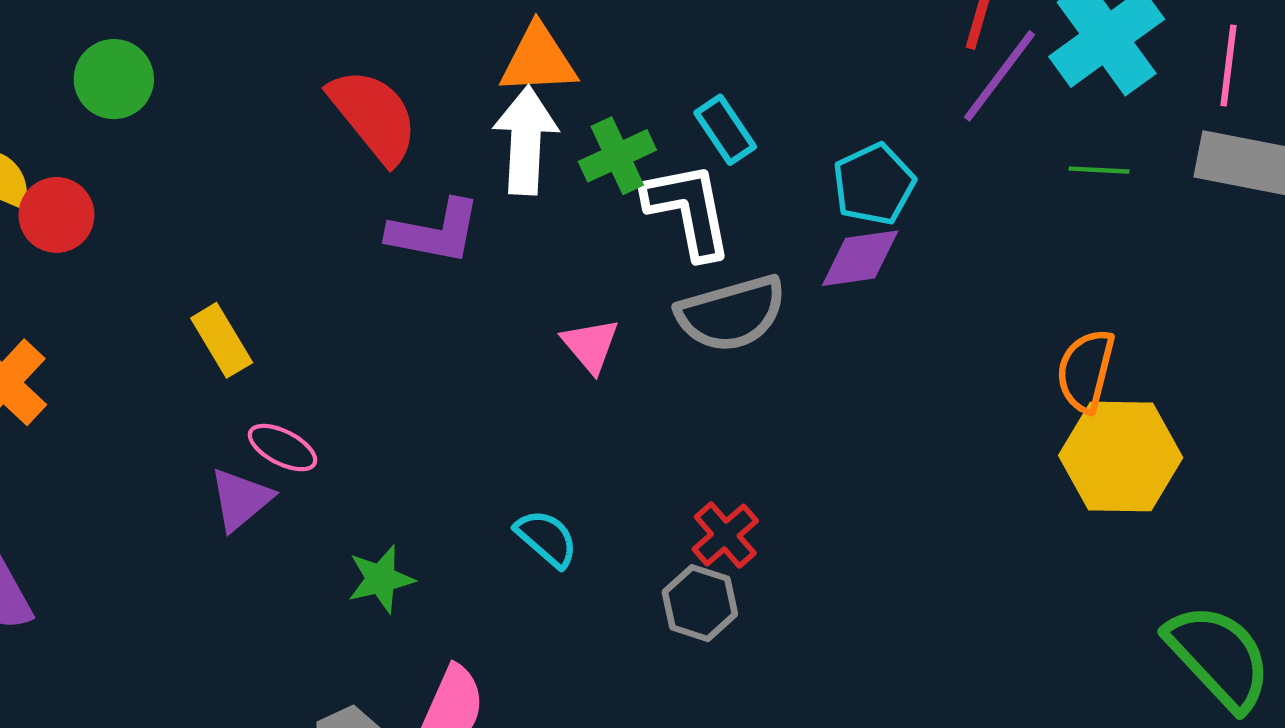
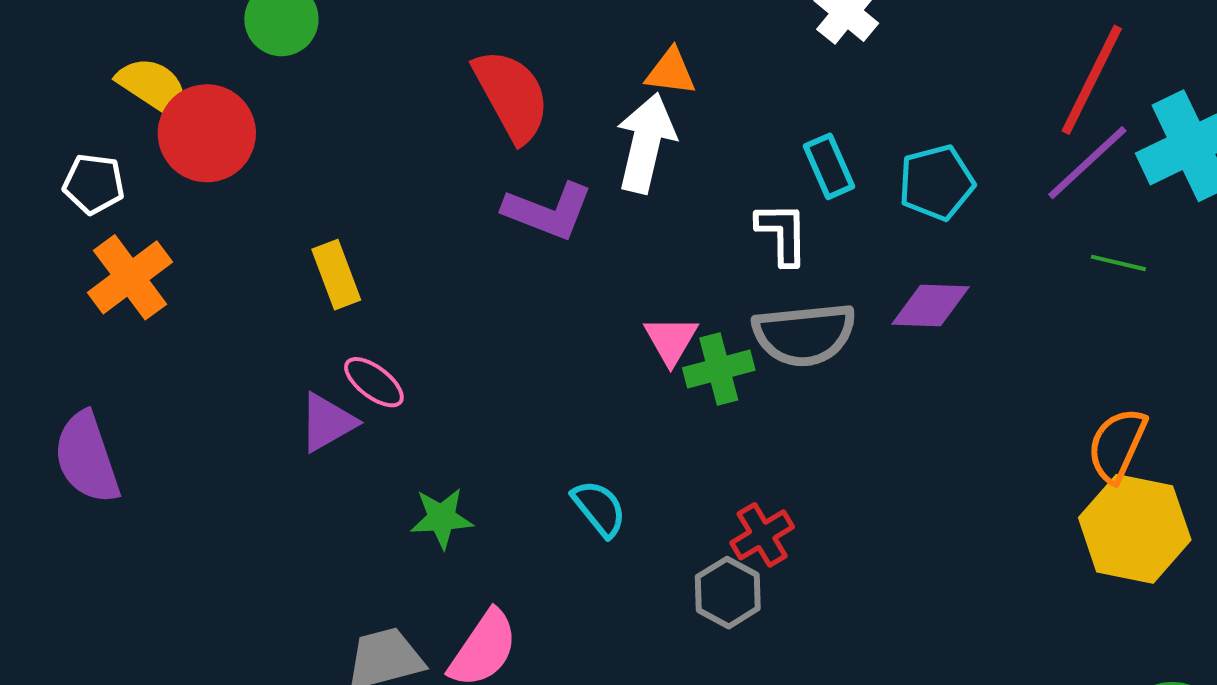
orange triangle: (538, 60) -> (671, 72), size x0.7
green cross: (617, 156) -> (719, 369), moved
green line: (1099, 170) -> (1118, 263), moved
cyan pentagon: (874, 184) -> (936, 183), moved
white L-shape: (688, 210) -> (782, 233), size x0.7
red circle: (56, 215) -> (207, 133), size x1.4

